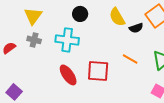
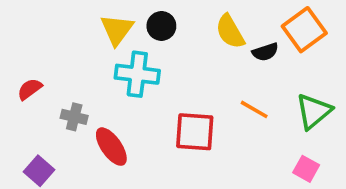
yellow triangle: (33, 16) -> (117, 30), moved
gray cross: (34, 40) -> (74, 117), moved
red ellipse: (68, 75) -> (111, 147), moved

